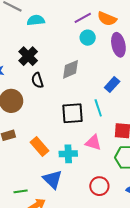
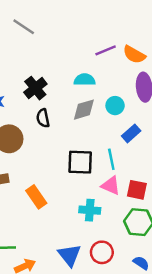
cyan semicircle: (36, 20) -> (85, 80), moved
cyan circle: (88, 38) -> (115, 106), moved
pink triangle: (93, 142) -> (111, 186), moved
cyan cross: (68, 154) -> (90, 210), moved
blue triangle: (53, 179) -> (70, 255), moved

